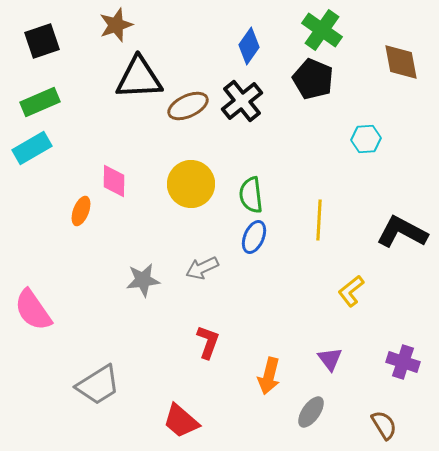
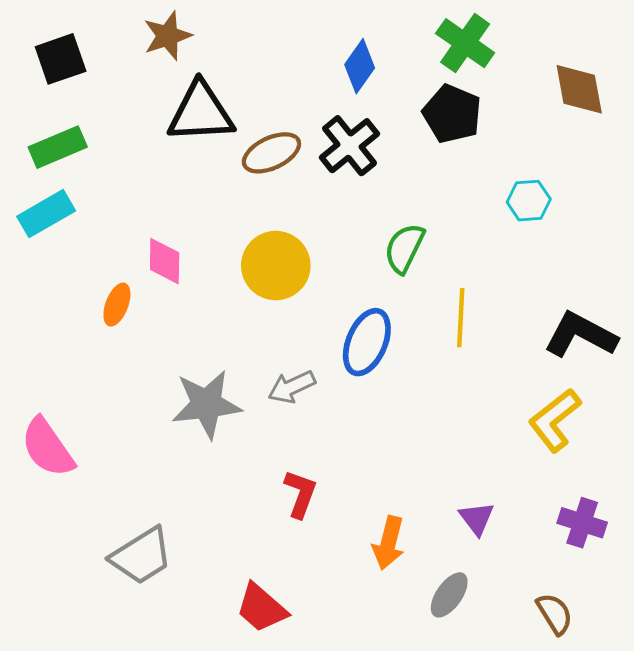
green semicircle: (251, 195) -> (404, 248), moved, turned 33
blue ellipse: (254, 237) -> (367, 342), size x1.4
gray star: (143, 280) -> (206, 404), size x1.4
yellow L-shape: (351, 291) -> (555, 420), moved, size x1.4

